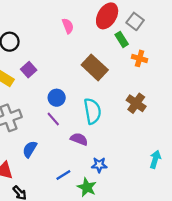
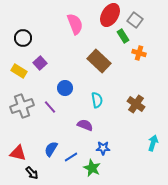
pink semicircle: (68, 26) -> (75, 24), size x1.5
brown cross: (136, 103) -> (136, 104), moved
cyan semicircle: (92, 111) -> (97, 100), size x0.7
purple line: (53, 119) -> (50, 107), moved
blue semicircle: (30, 149) -> (51, 149), moved

